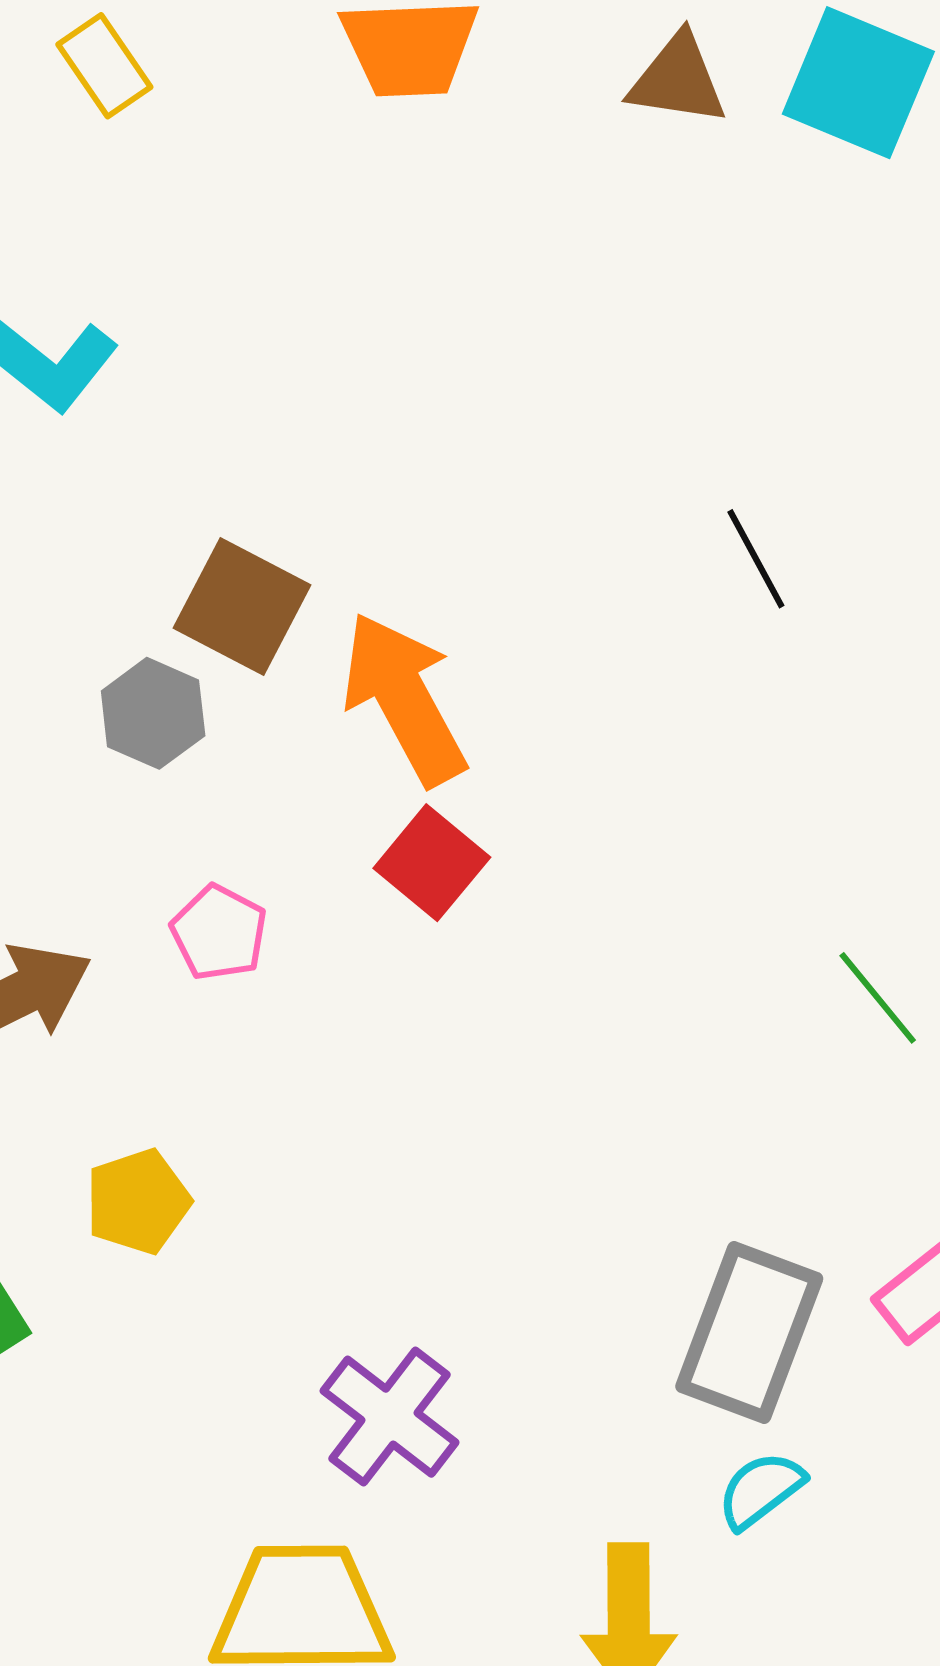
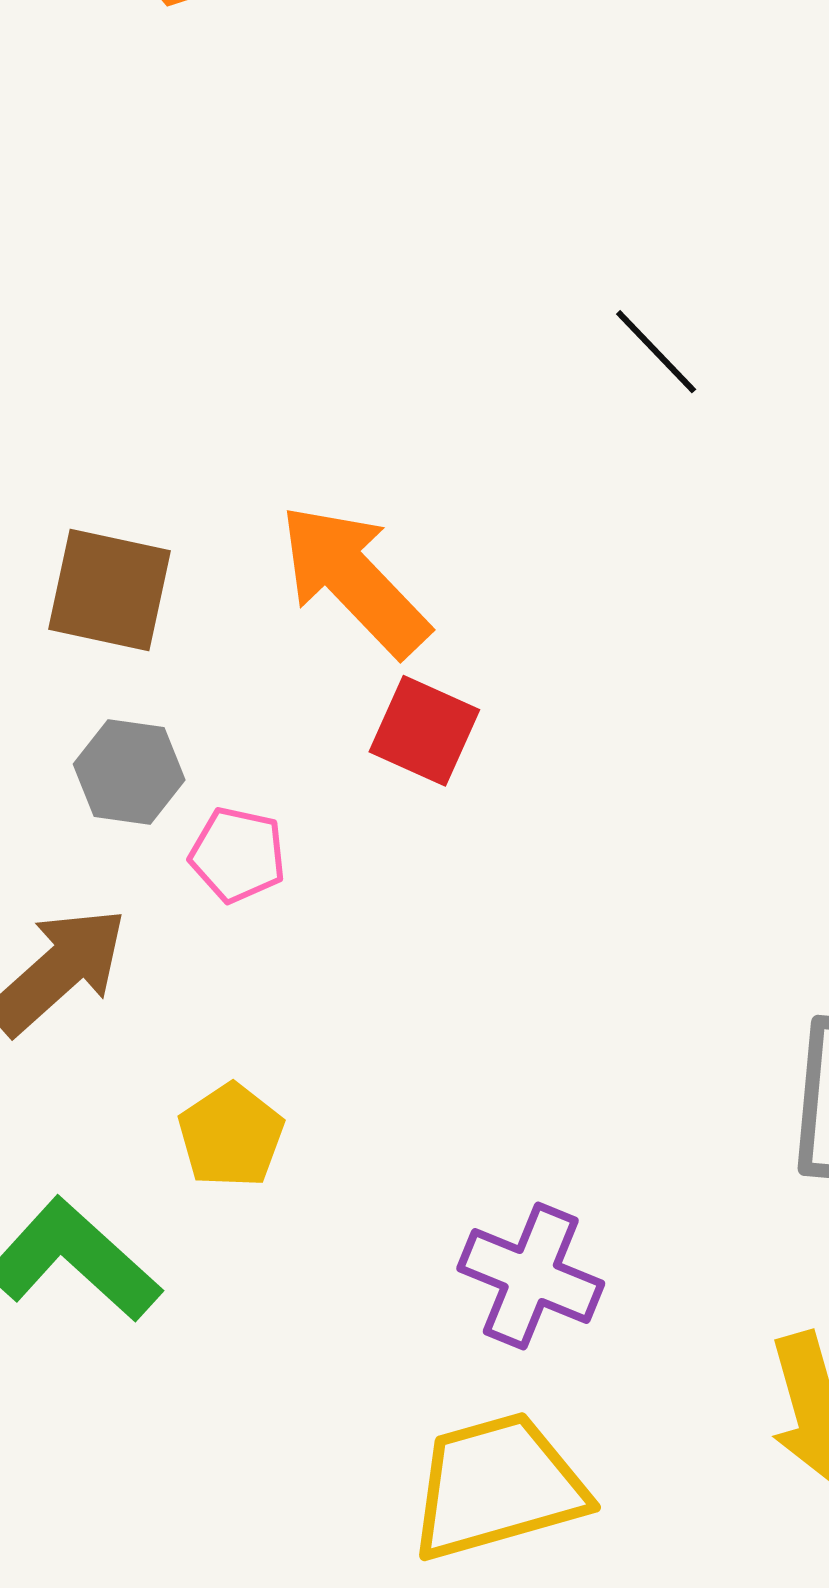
brown square: (242, 606) -> (109, 590), moved
gray hexagon: (153, 713) -> (129, 772), moved

